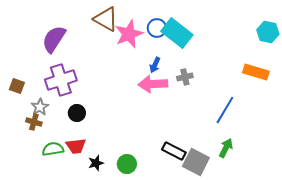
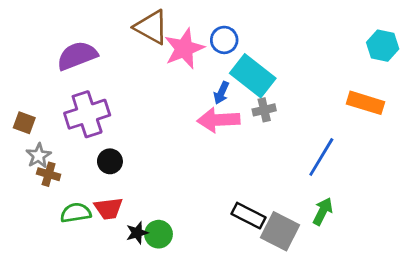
cyan rectangle: (177, 33) -> (253, 76), moved
purple semicircle: (54, 39) -> (77, 56), turned 36
gray star: (40, 107) -> (39, 156), moved
green circle: (127, 164) -> (159, 234), moved

